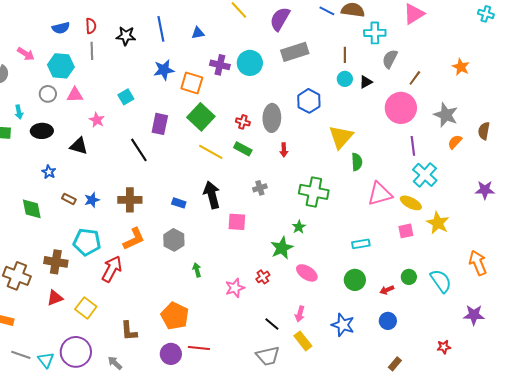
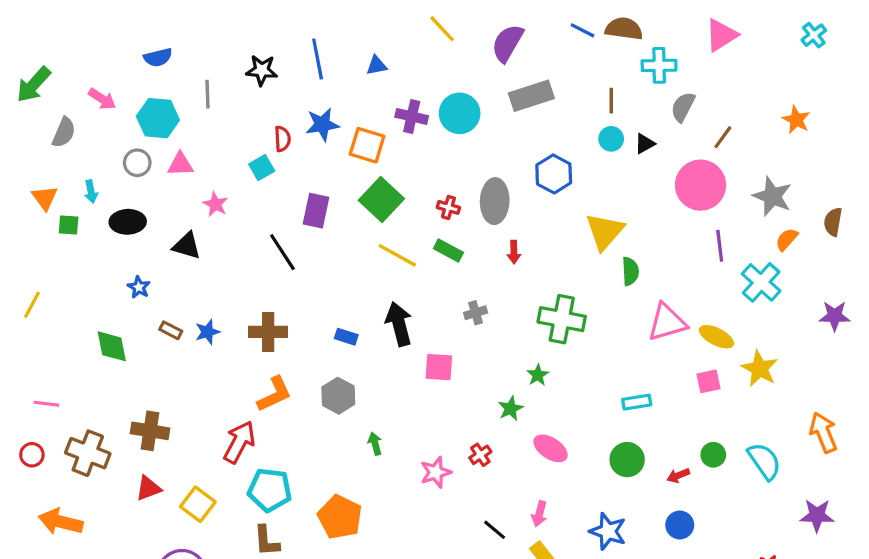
cyan cross: (486, 14) -> (814, 35), moved, turned 35
red semicircle: (91, 26) -> (282, 139), moved
cyan cross: (425, 175) -> (761, 282), moved
cyan pentagon: (87, 242) -> (270, 490), moved
green star: (282, 248) -> (511, 408), size x0.7

